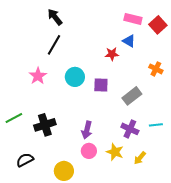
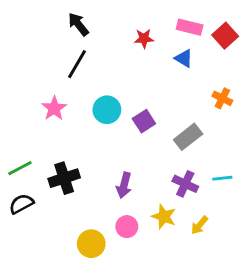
red star: (112, 54) -> (144, 38), moved
purple square: (101, 85) -> (144, 121), turned -35
pink circle: (89, 151) -> (127, 227), moved
black semicircle: (25, 160) -> (21, 204), moved

